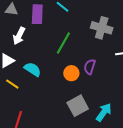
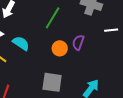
gray square: (78, 106) -> (52, 82), moved, turned 35

